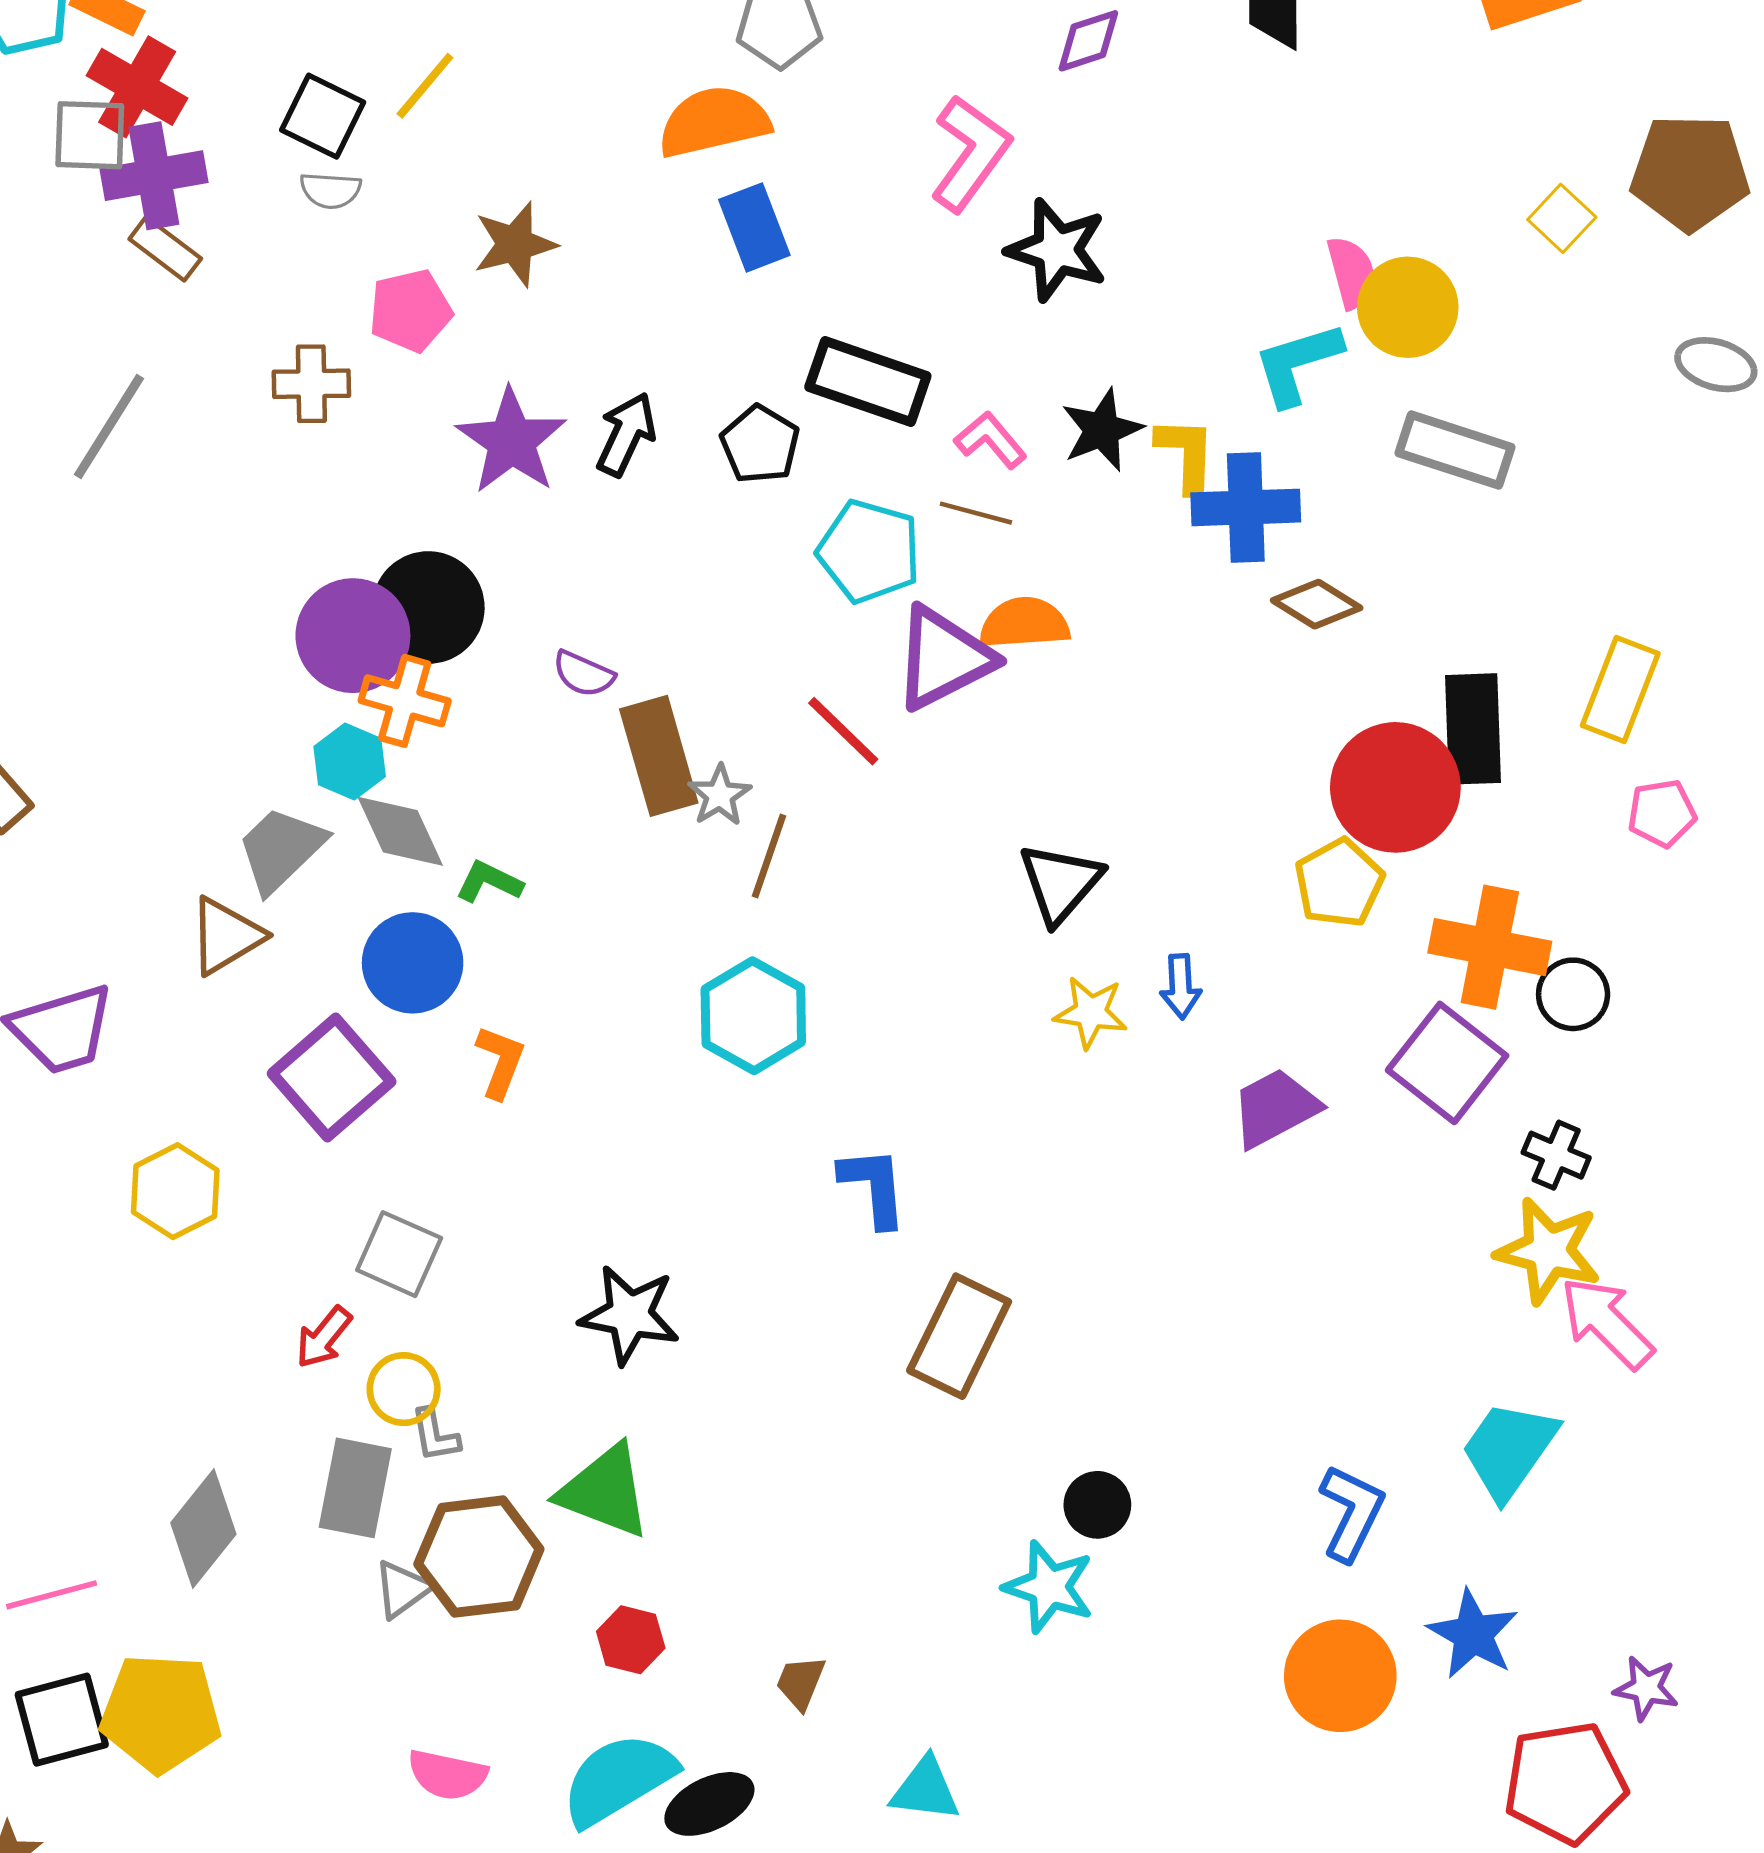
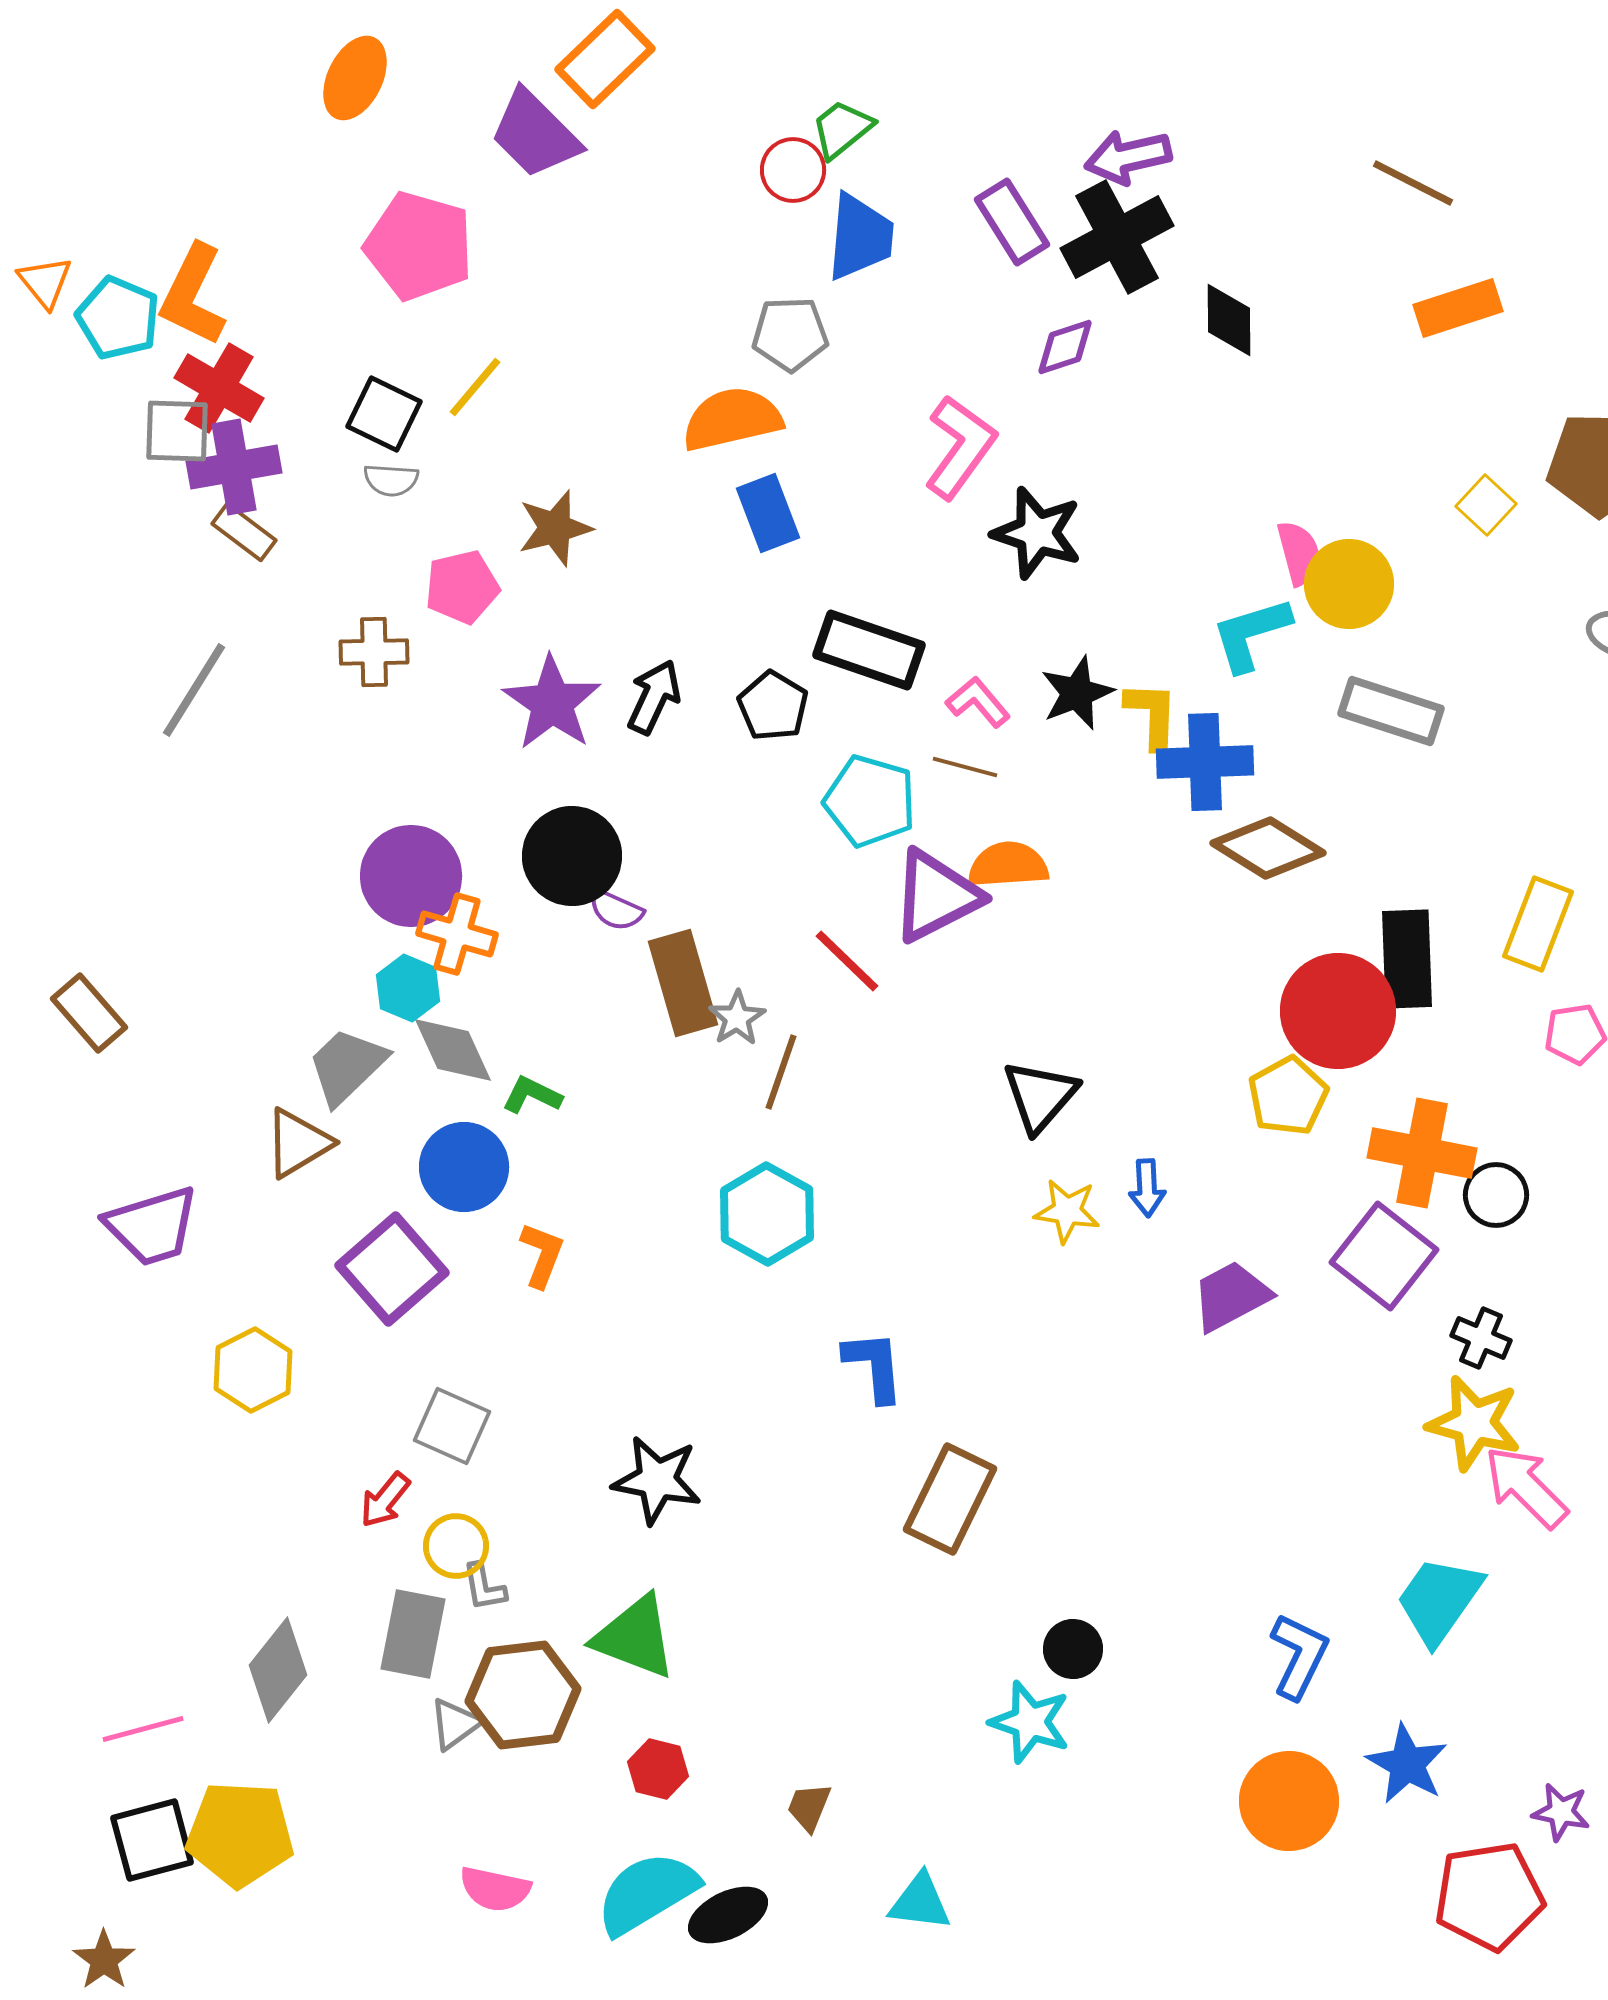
brown diamond: (1317, 604) -> (1268, 848), size x1.4
black circle: (428, 608) -> (572, 856), moved

